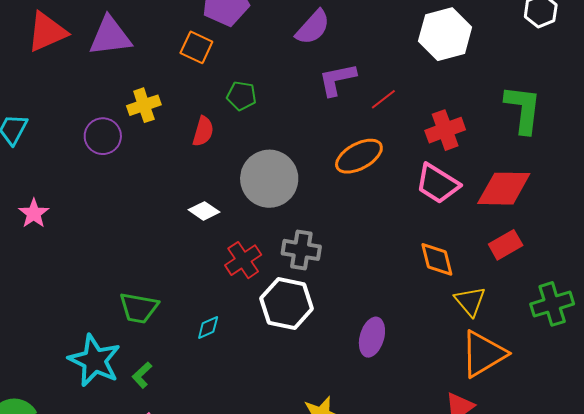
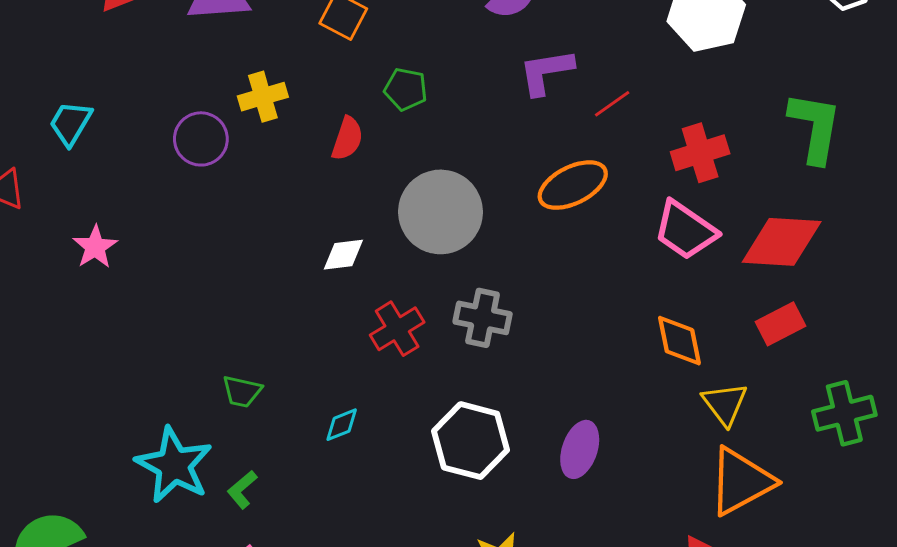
white diamond: (204, 211) -> (343, 255), turned -44
white hexagon: (287, 303) -> (471, 441), moved
green trapezoid: (139, 308) -> (242, 391), size x0.7

